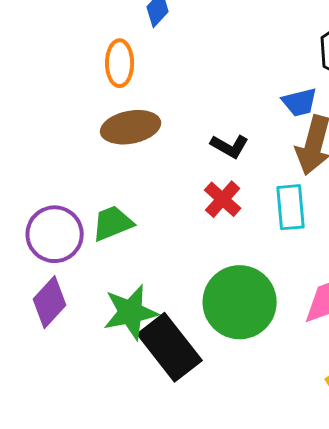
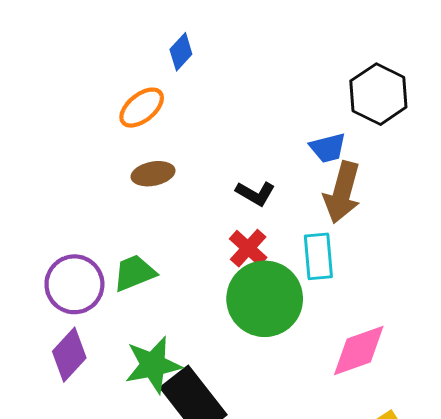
orange ellipse: (120, 63) -> (142, 108), turned 51
brown ellipse: (131, 127) -> (153, 174), size x0.7
green circle: (240, 302) -> (265, 299), moved

